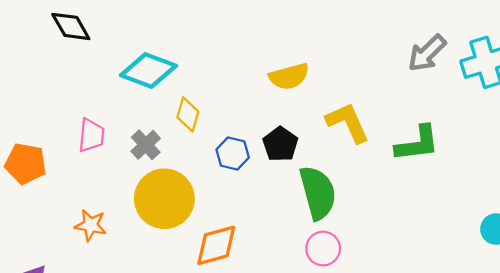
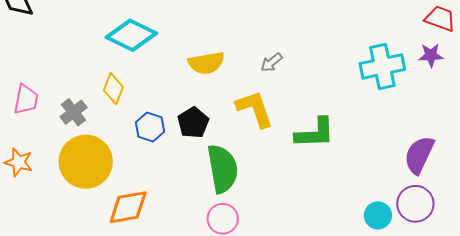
gray arrow: (427, 53) -> (271, 62), moved, size x0.6
cyan diamond: (148, 71) -> (131, 35), moved
orange star: (91, 225) -> (19, 162), moved

